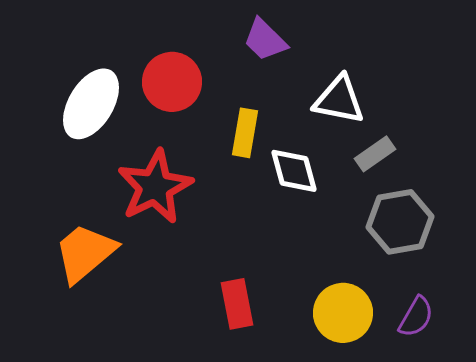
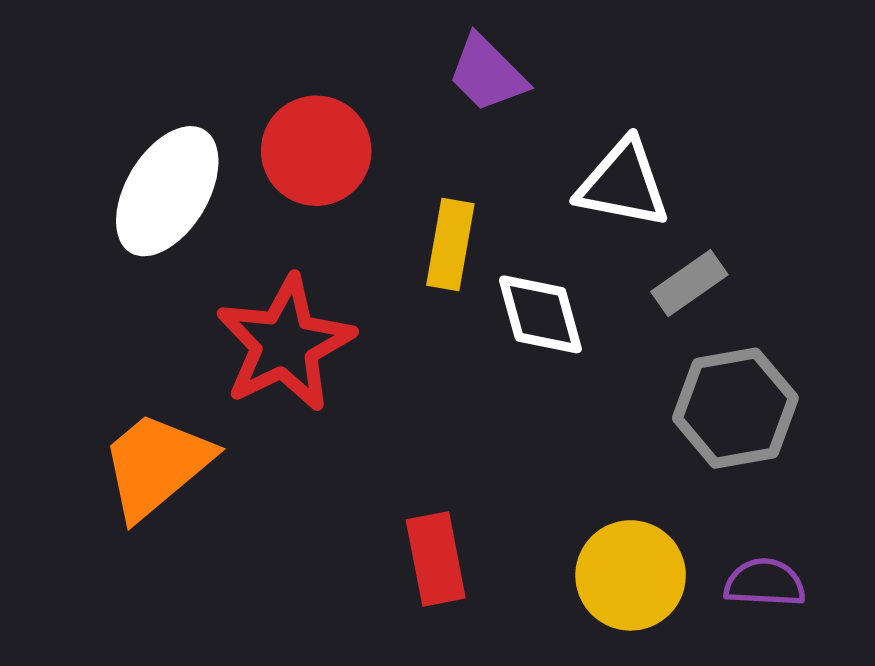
purple semicircle: (416, 317) -> (765, 583), turned -117

